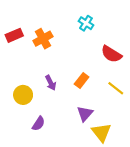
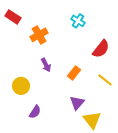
red rectangle: (14, 35) -> (13, 17), moved, turned 56
red semicircle: (111, 54) -> (101, 49), turned -84
purple arrow: (51, 83) -> (46, 65), moved

